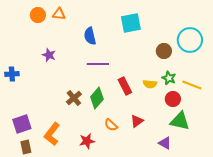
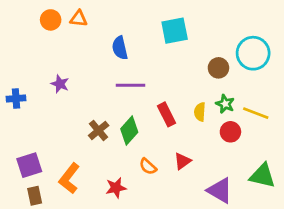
purple star: (49, 55) -> (60, 84), moved
yellow semicircle: (150, 84) -> (200, 112), turned 88
green triangle: (180, 121) -> (262, 176), moved
purple triangle: (165, 143) -> (220, 190), size x1.5

